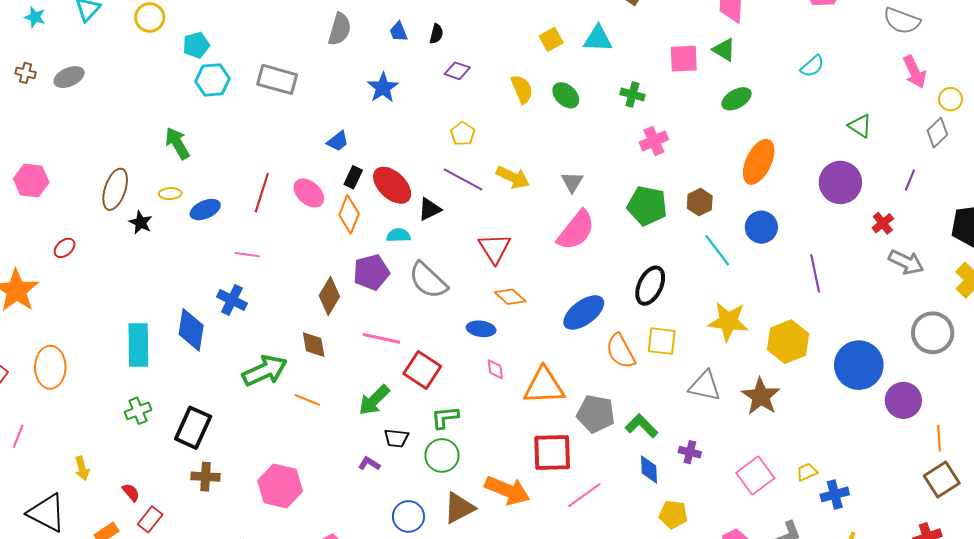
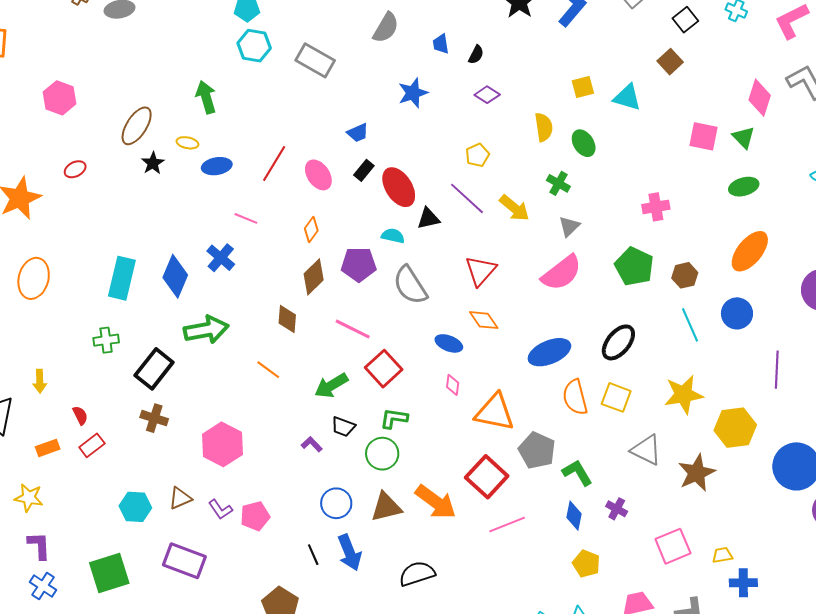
green cross: (632, 94) -> (558, 183), moved
orange diamond: (349, 214) -> (311, 230), moved, size x0.7
yellow star: (728, 321) -> (684, 395), turned -30
green arrow: (265, 371) -> (206, 330), moved
red square: (552, 452) -> (487, 477), turned 30

